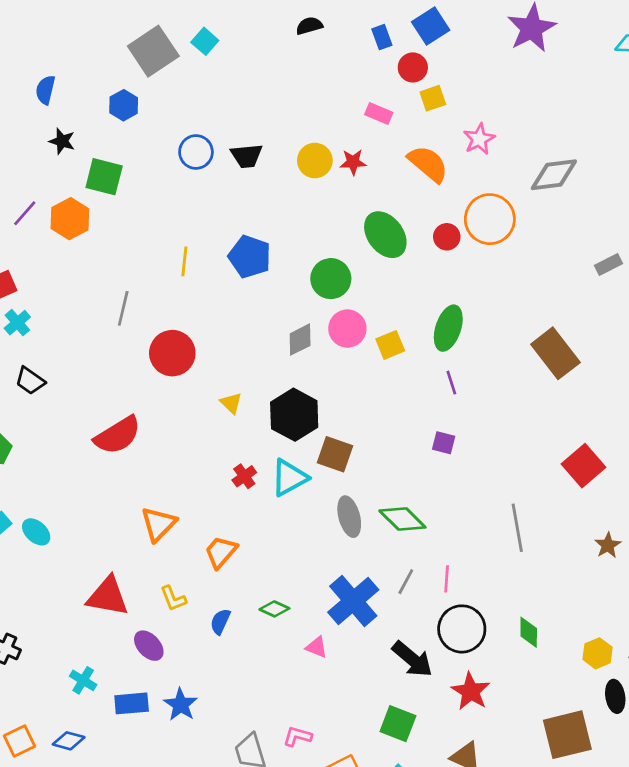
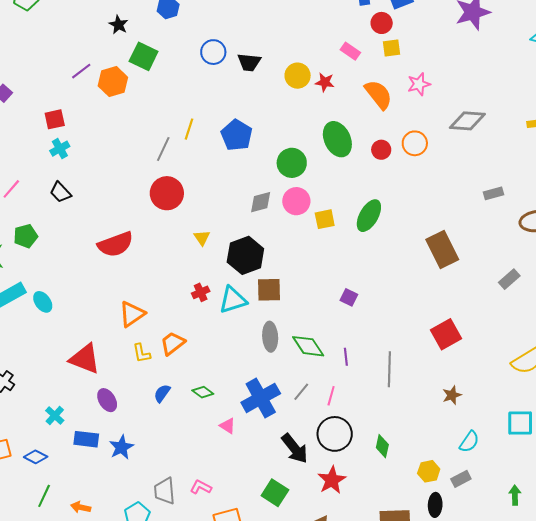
orange circle: (490, 219) -> (415, 143), size x0.7
gray line: (123, 308) -> (163, 149), moved
purple line: (451, 383) -> (346, 357), moved
brown square: (335, 454) -> (269, 290), turned -32
yellow L-shape: (173, 598) -> (142, 353), moved

